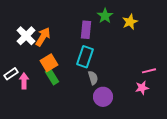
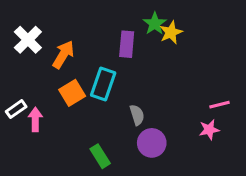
yellow star: (130, 22) -> (171, 32), moved
white cross: (26, 36) -> (28, 40), moved
cyan rectangle: (85, 57) -> (103, 84), moved
green rectangle: (52, 77) -> (100, 156), moved

